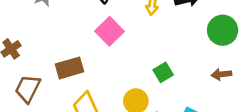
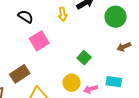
pink square: (109, 31) -> (39, 41), turned 30

